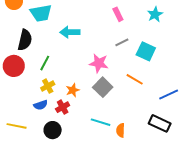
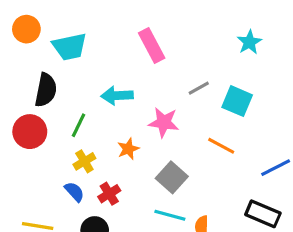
pink rectangle: (118, 14) -> (152, 45), moved, size x1.5
cyan arrow: (70, 32) -> (117, 96), moved
gray square: (103, 87) -> (172, 177), moved
orange star: (73, 90) -> (128, 149), moved
blue semicircle: (41, 105) -> (74, 192), turned -112

